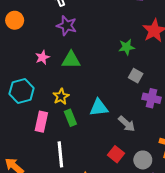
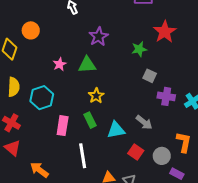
purple star: (67, 26) -> (99, 37), moved, turned 30
yellow star: (61, 97) -> (96, 96), moved
cyan triangle: (99, 108) -> (116, 130), moved

